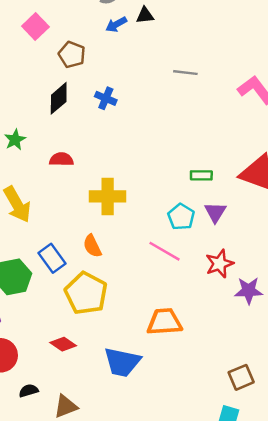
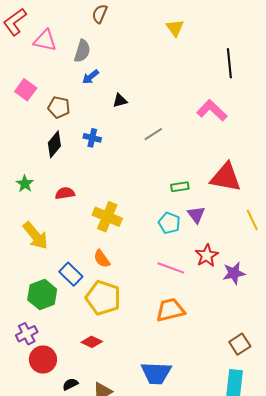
black triangle: (145, 15) -> (120, 101), moved
gray line: (185, 73) -> (153, 134), moved, turned -30
yellow cross: (108, 196) -> (107, 217), turned 32
pink line: (165, 251) -> (171, 268), moved
blue trapezoid: (122, 362) -> (156, 373), moved

